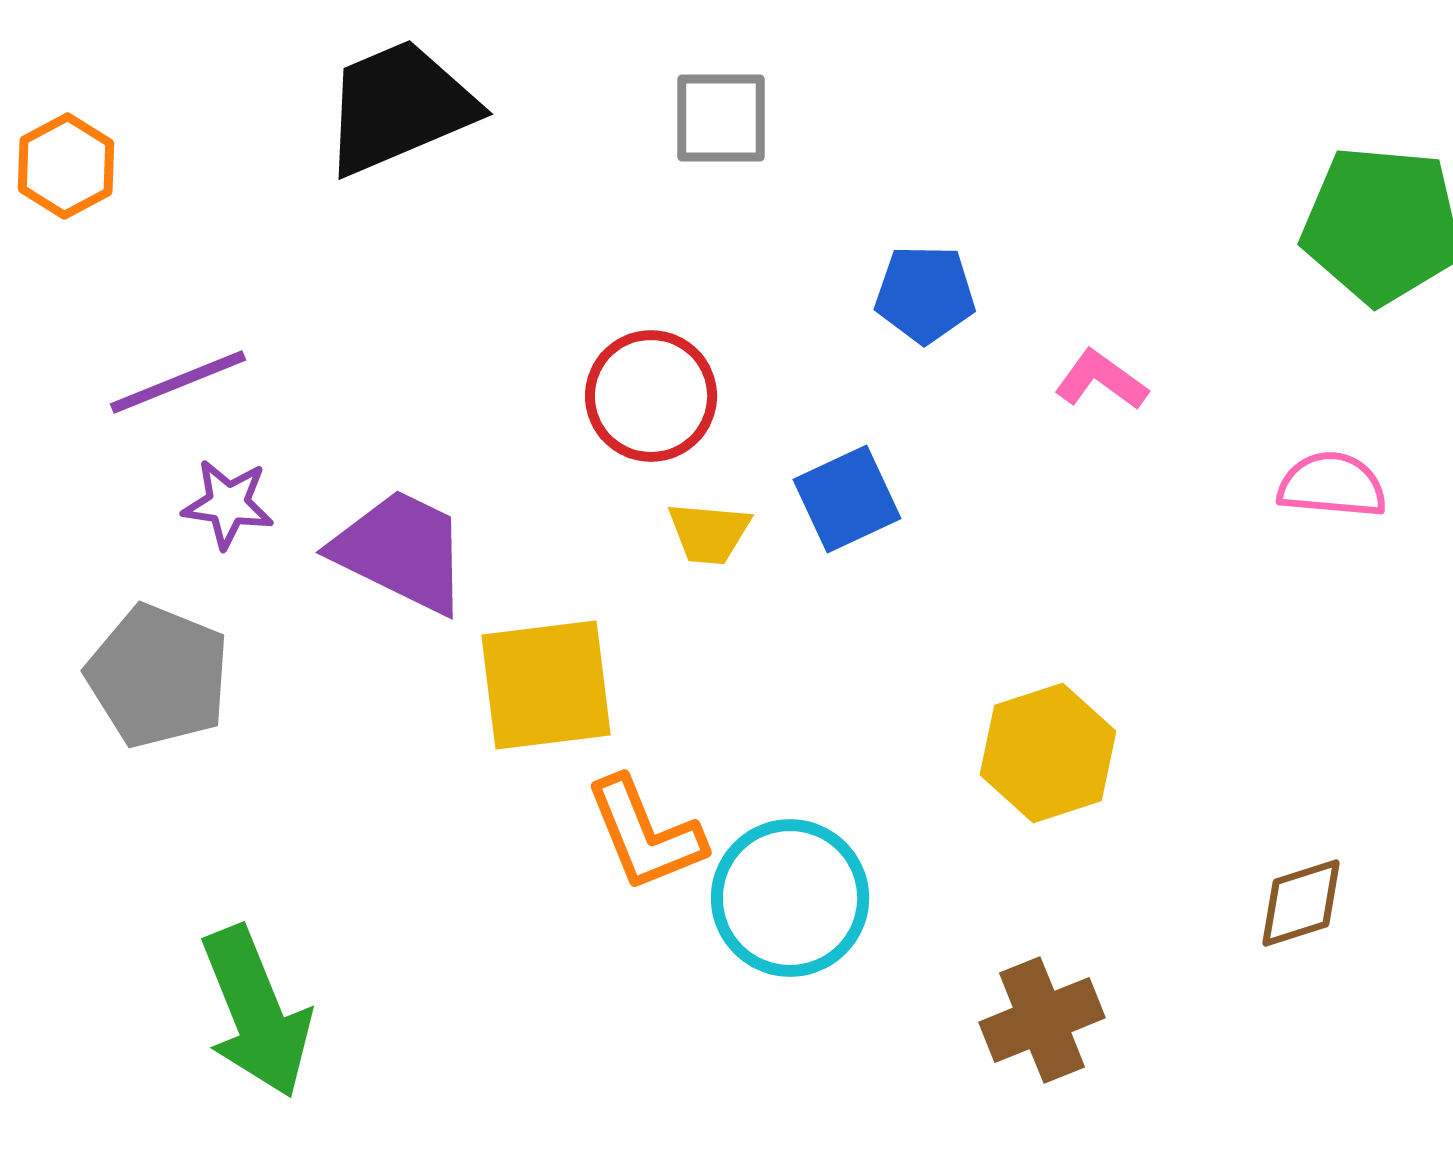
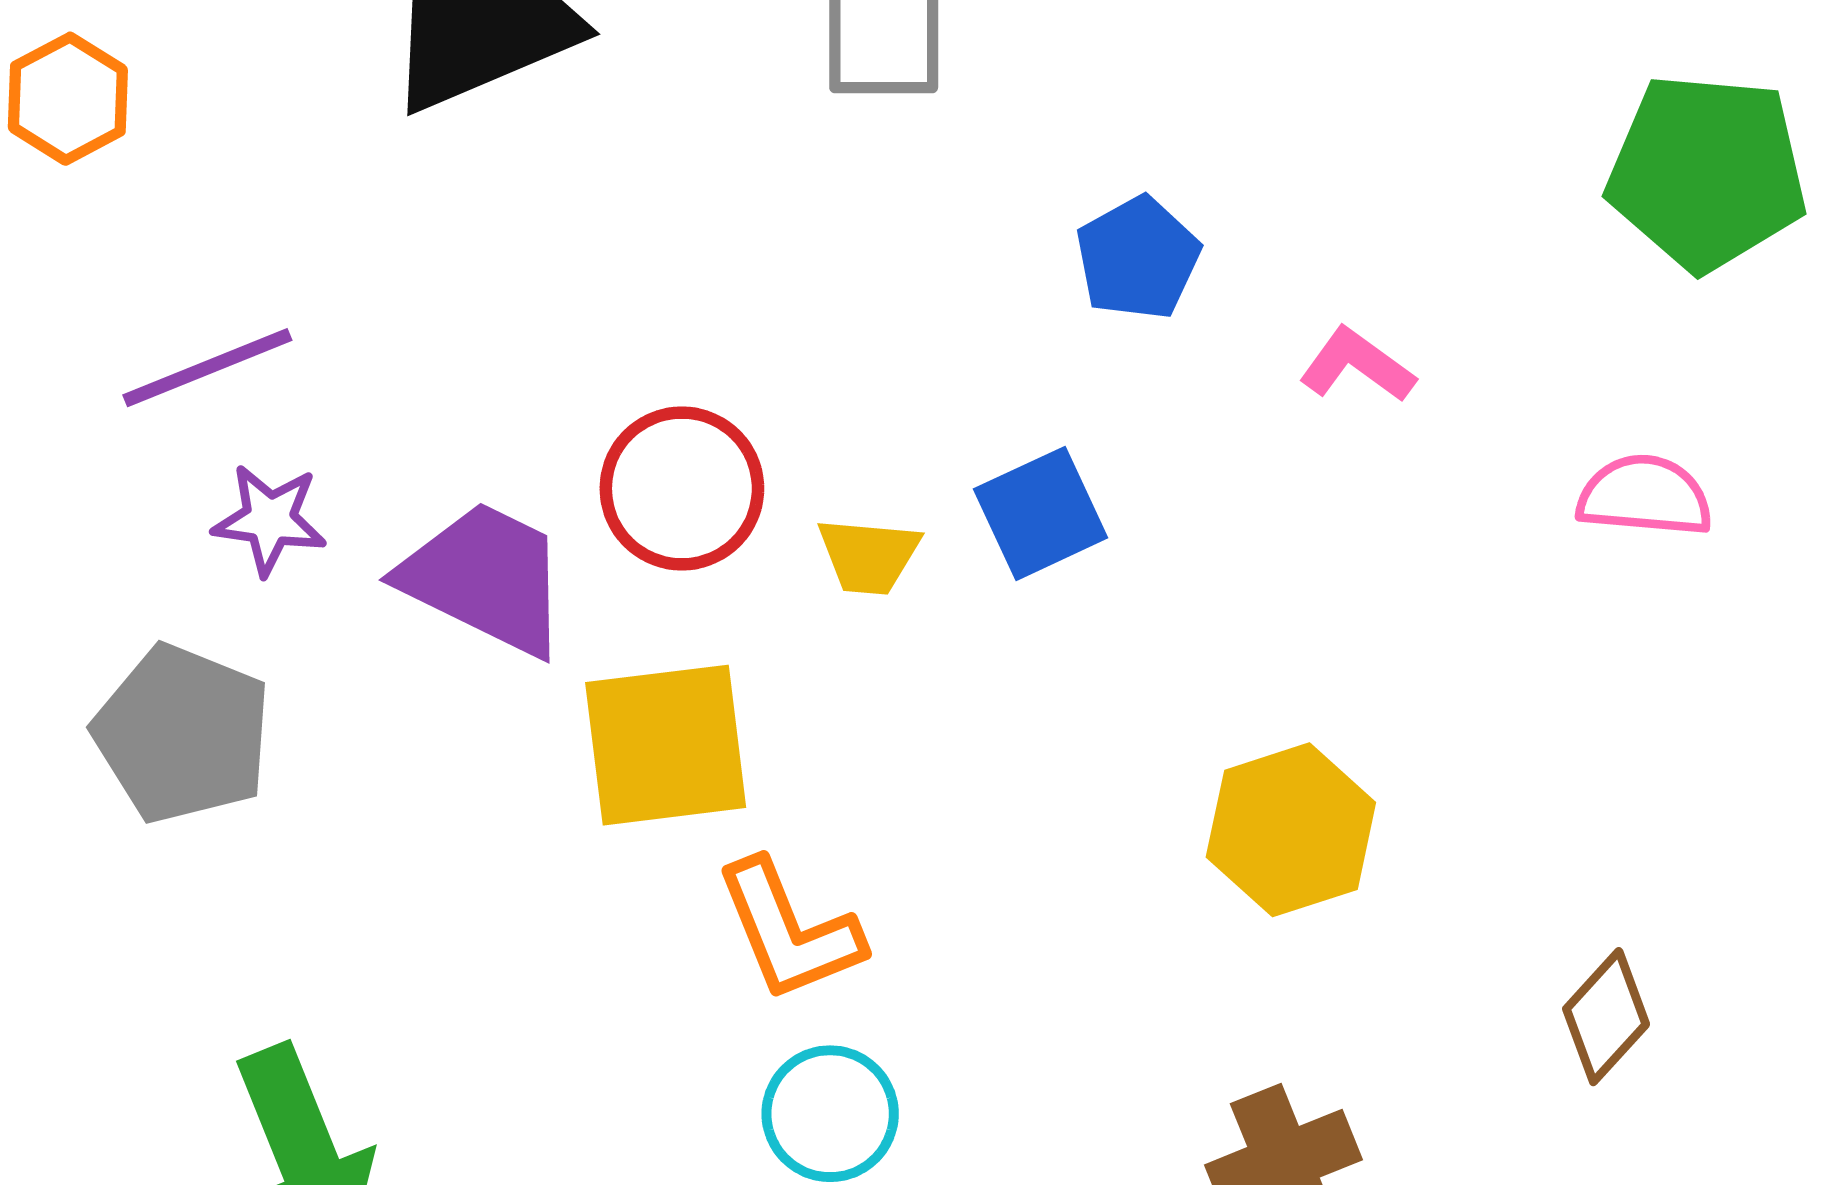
blue pentagon: (925, 294) -> (1138, 258), turned -30
red circle: (651, 396) -> (682, 488), moved
cyan circle: (790, 898) -> (830, 1114), moved, size x0.7
brown diamond: (1301, 903) -> (1606, 1017), turned -30

